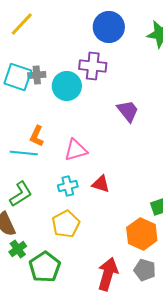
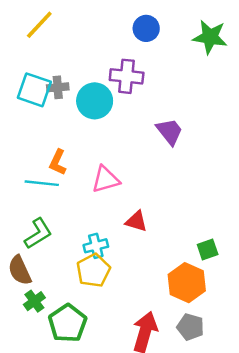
blue circle: (109, 27) -> (146, 28), size x0.7
cyan cross: (68, 186) -> (96, 246), moved

